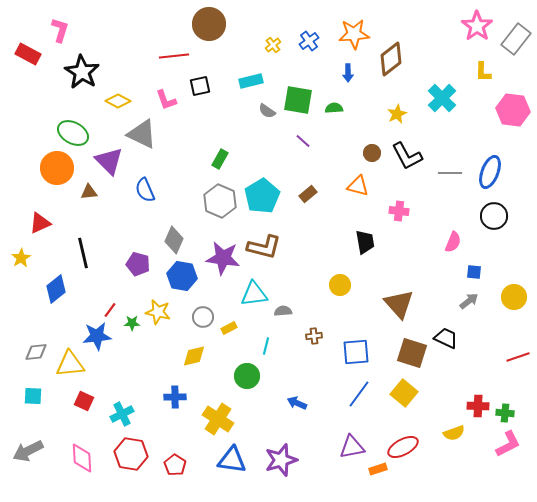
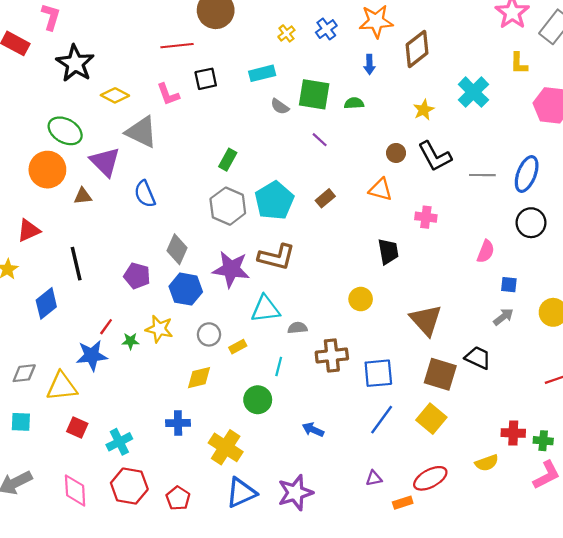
brown cross: (314, 336) -> (332, 355), size x1.8
purple triangle: (352, 447) -> (374, 478), size x0.6
blue triangle: (232, 460) -> (241, 493), turned -32

